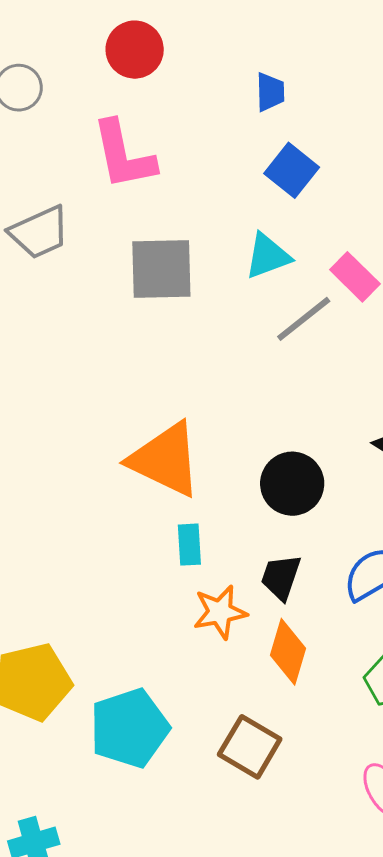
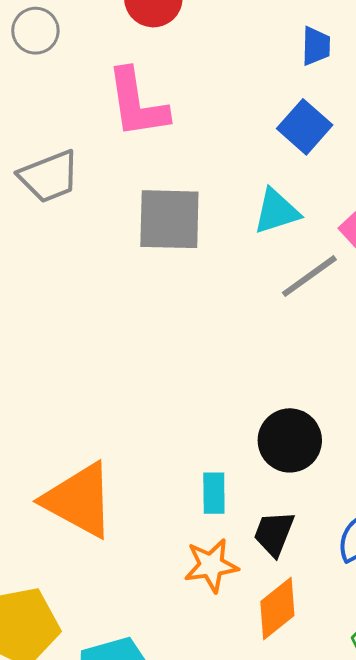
blue trapezoid: (270, 92) -> (316, 46), moved
orange triangle: (165, 459) -> (79, 500), moved
cyan rectangle: (189, 545) -> (214, 493), moved
orange diamond: (288, 652) -> (277, 609), turned 32

